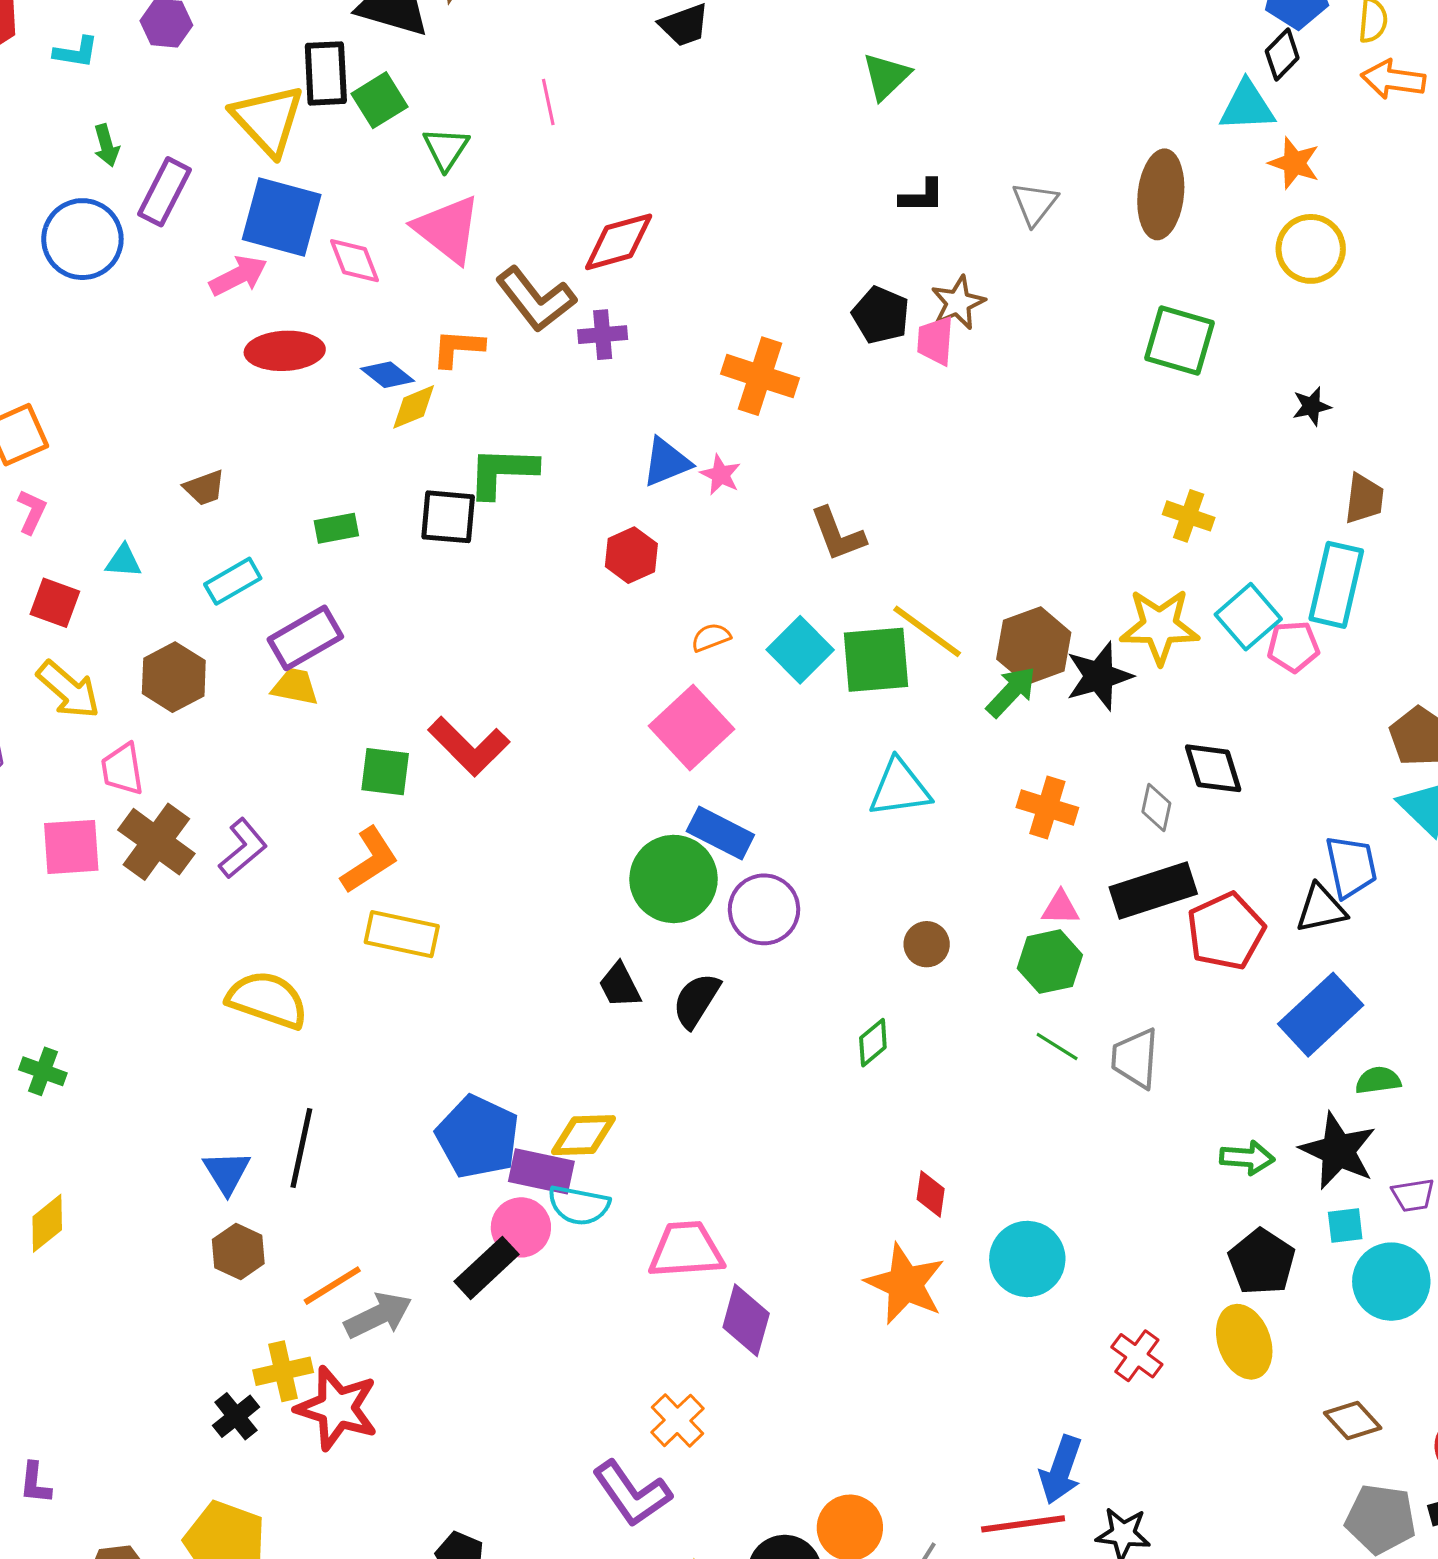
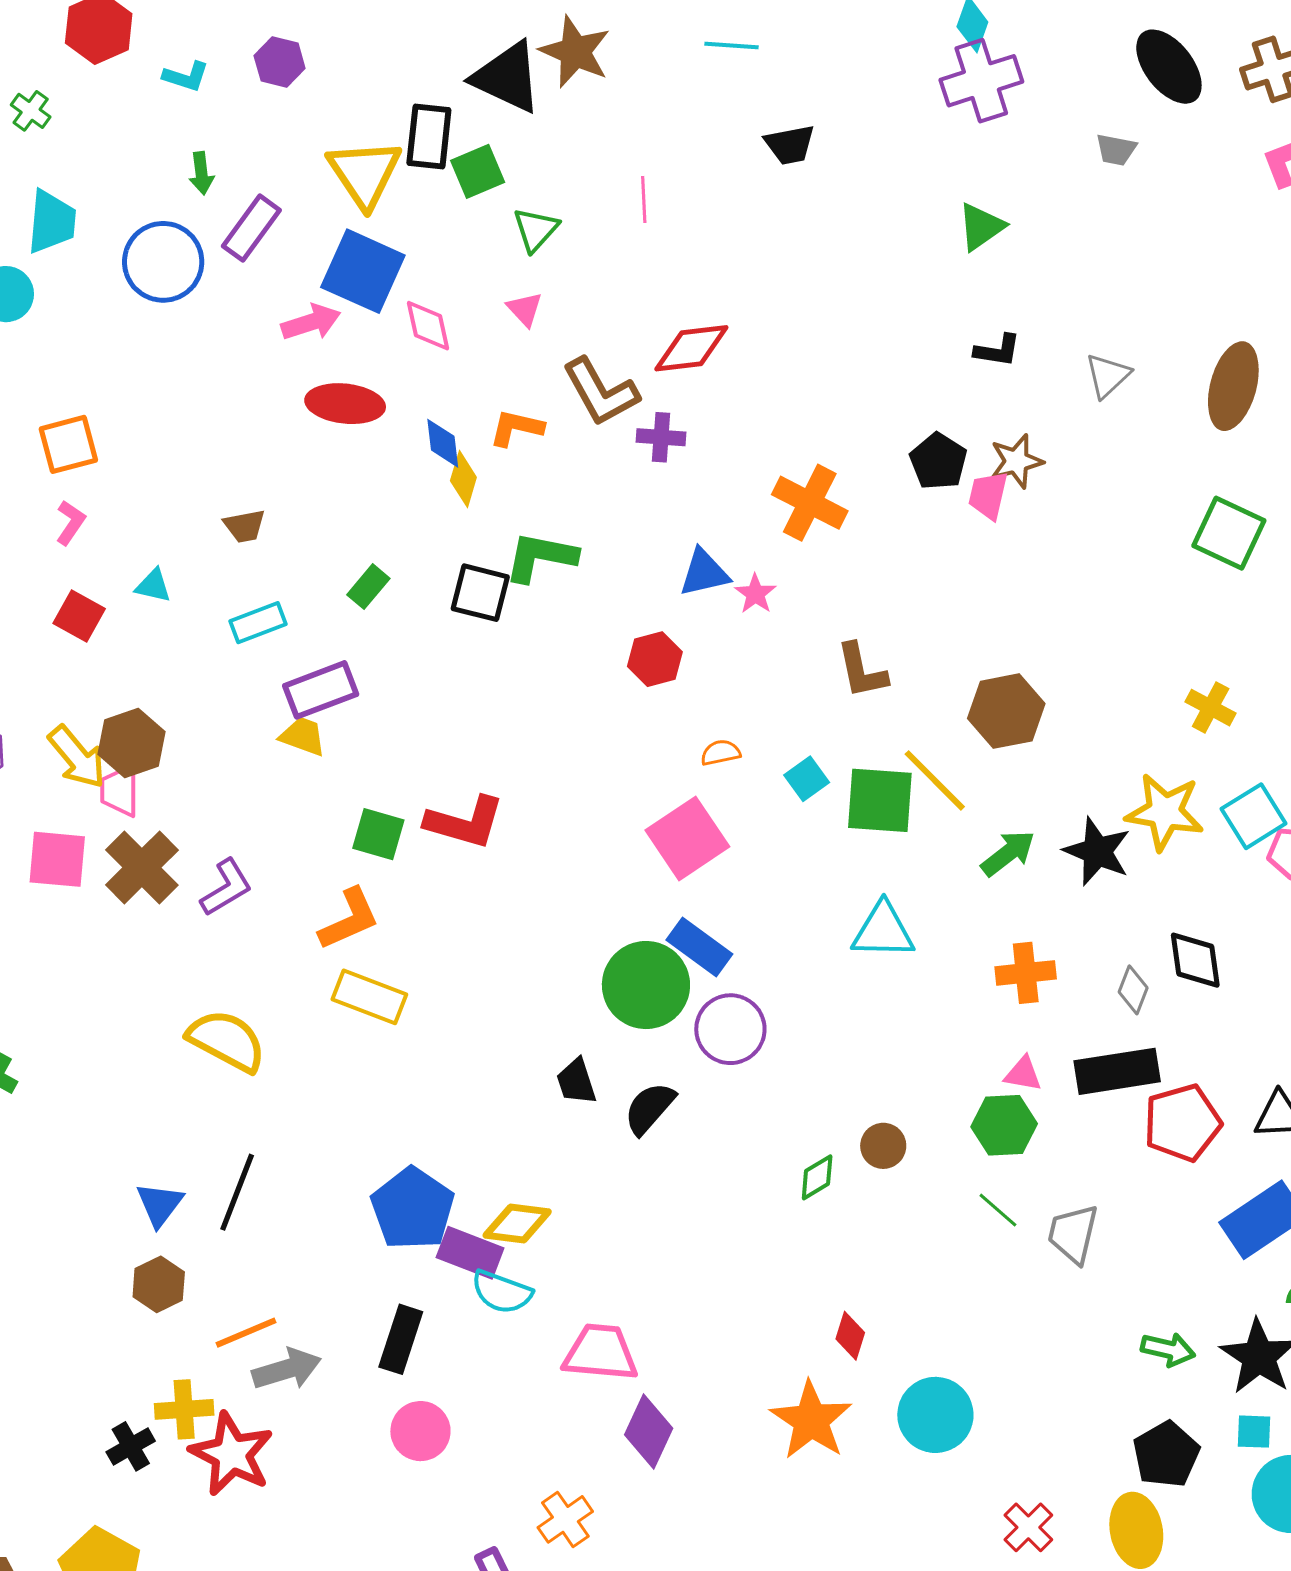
pink triangle: (448, 229) -> (525, 309), size x0.5
blue diamond: (387, 375) -> (443, 443), turned 36
yellow diamond: (414, 407) -> (463, 479), turned -60
green rectangle: (336, 528) -> (368, 587), turned -48
brown hexagon: (1034, 646) -> (1006, 711), moved
cyan square: (800, 650) -> (807, 779), size x0.7
black star: (1099, 676) -> (1097, 851), turned 30
brown hexagon: (174, 677) -> (132, 743), moved
yellow arrow: (68, 690) -> (77, 757), moved
red L-shape: (469, 746) -> (465, 822), turned -38
orange cross: (1047, 808) -> (1026, 973), turned -32
brown circle: (927, 944) -> (883, 1146), moved
pink circle: (521, 1227) -> (420, 1431), moved
black rectangle: (486, 1268) -> (401, 1339), turned -38

